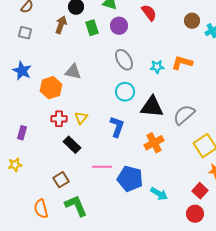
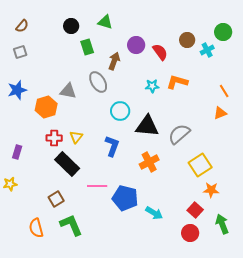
red semicircle: (149, 13) -> (160, 52), moved
brown arrow: (61, 25) -> (114, 61), moved
purple circle: (119, 26) -> (136, 45), moved
gray square: (25, 33) -> (20, 52), turned -32
gray ellipse: (124, 60) -> (98, 82), moved
blue star: (22, 71) -> (17, 90), turned 30
black rectangle: (72, 145) -> (67, 164), size x1.4

